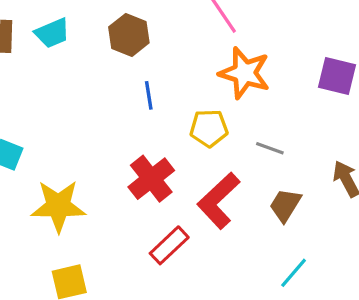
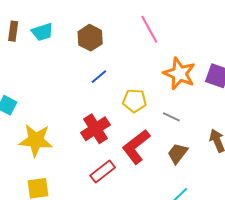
orange star: (245, 73) -> (179, 74), moved
blue line: (149, 95) -> (99, 77), turned 54

